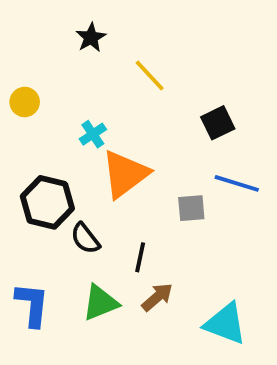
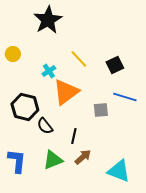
black star: (91, 38) -> (48, 20), size x1.8
yellow line: (150, 75) -> (79, 59), moved

